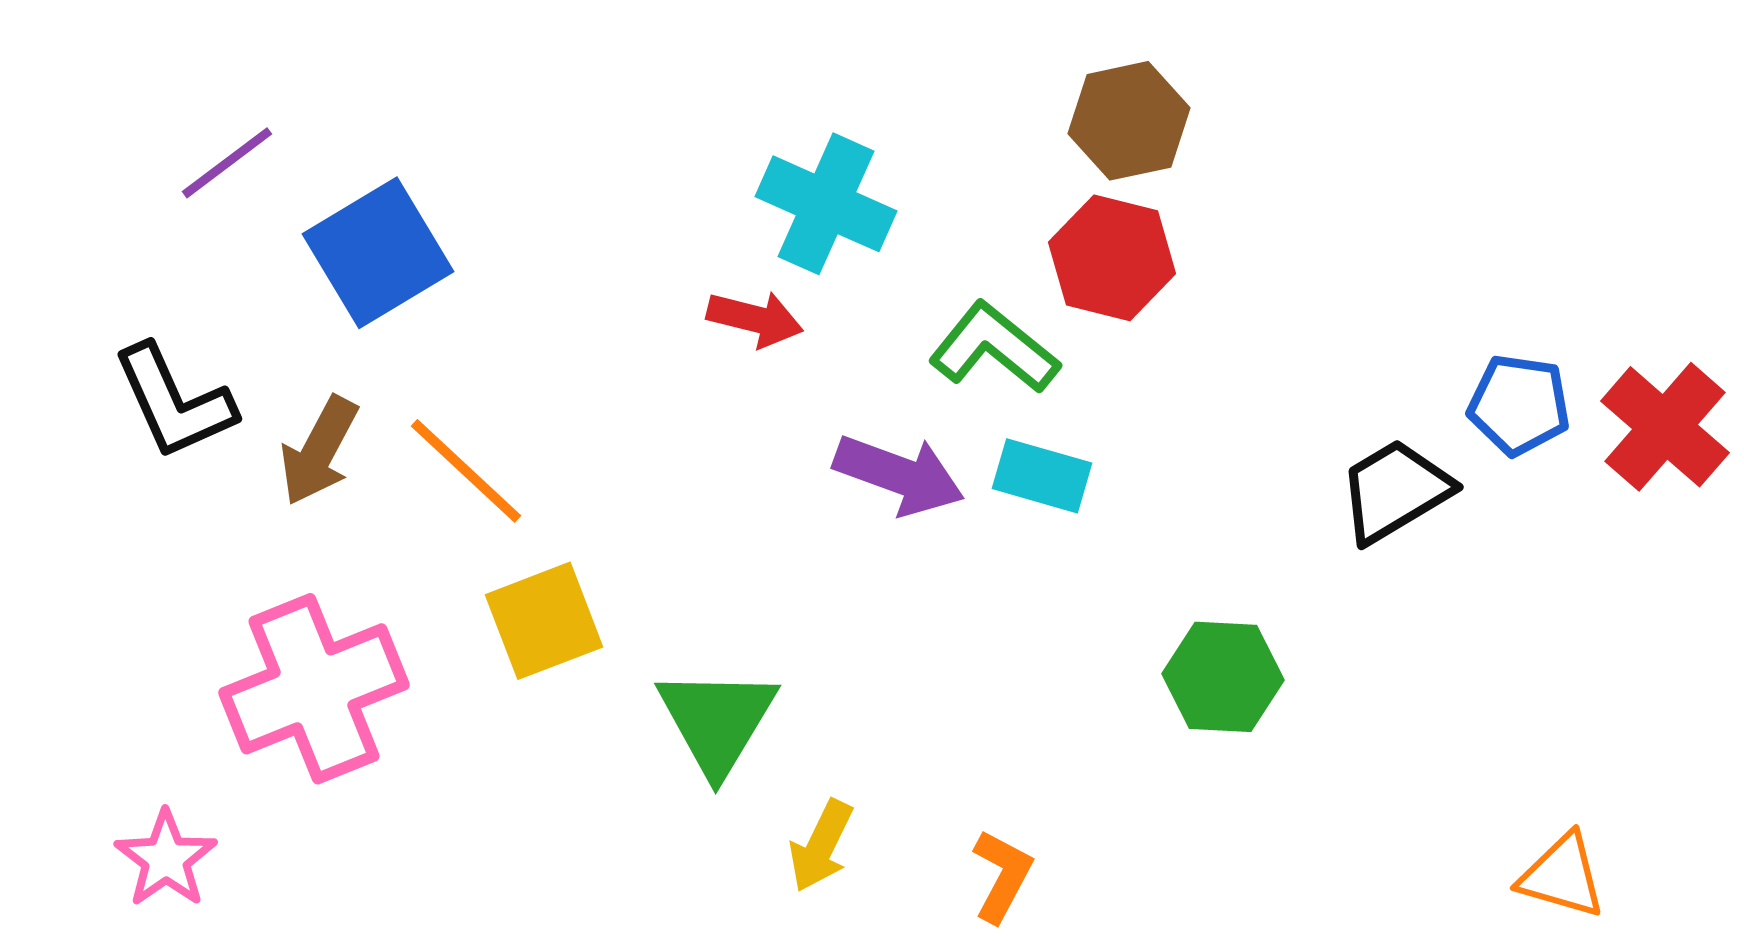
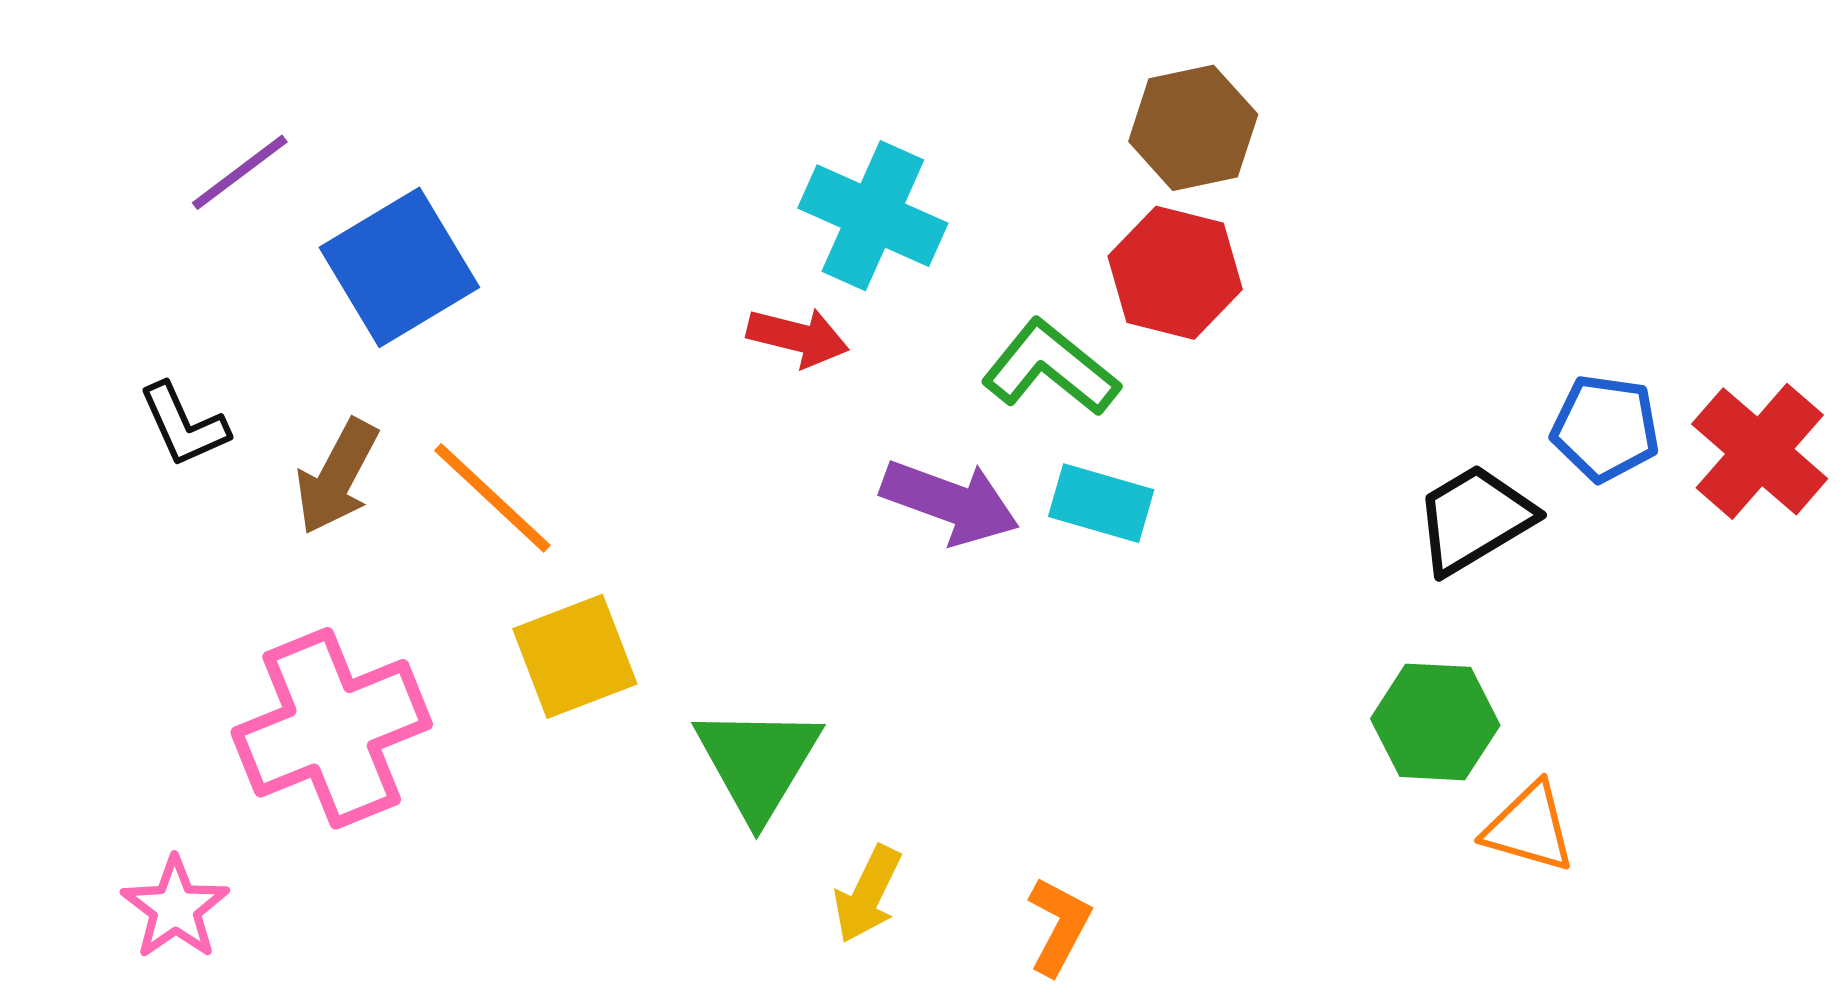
black L-shape: (174, 402) -> (184, 425), size x0.7
green hexagon: (1223, 677) -> (1435, 722), moved
orange triangle: (1562, 876) -> (1529, 828), moved

